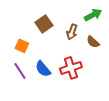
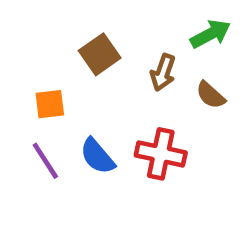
orange square: (22, 46) -> (50, 104), turned -32
red cross: (71, 68) -> (161, 154), turned 30

